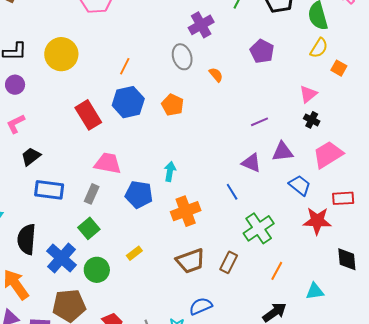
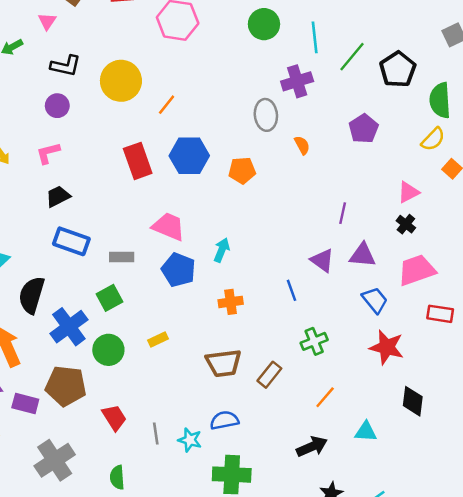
orange line: (125, 66) -> (167, 105), moved
orange pentagon: (173, 105) -> (242, 170), turned 30
purple line: (260, 122) -> (343, 213), turned -66
pink trapezoid: (108, 163) -> (169, 227), moved
gray rectangle: (92, 194) -> (122, 257), turned 54
red rectangle: (343, 198) -> (440, 314), moved
orange cross: (186, 211) -> (231, 302), size x0.7
green cross: (259, 228) -> (314, 341), size x0.7

